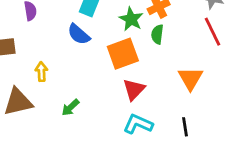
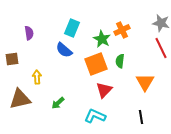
green semicircle: (157, 34) -> (120, 61), moved
cyan L-shape: (138, 124) -> (95, 116), moved

